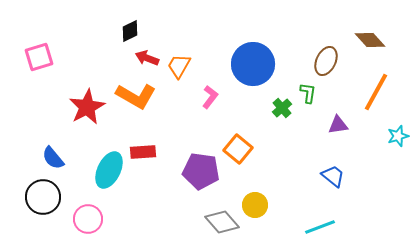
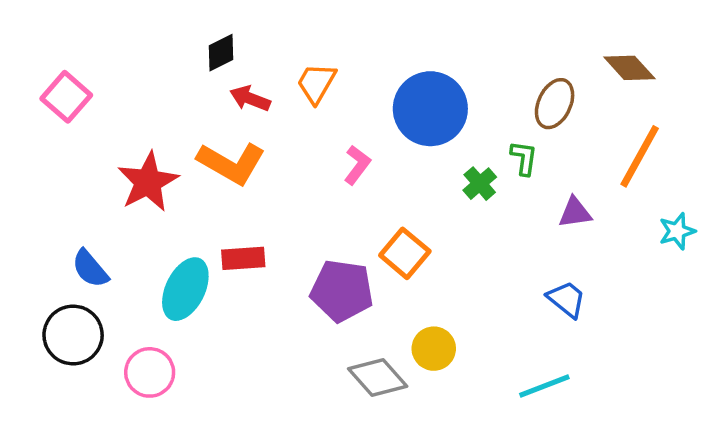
pink square: (39, 57) -> (66, 97), turned -32
orange trapezoid: (179, 66) -> (316, 83), moved

